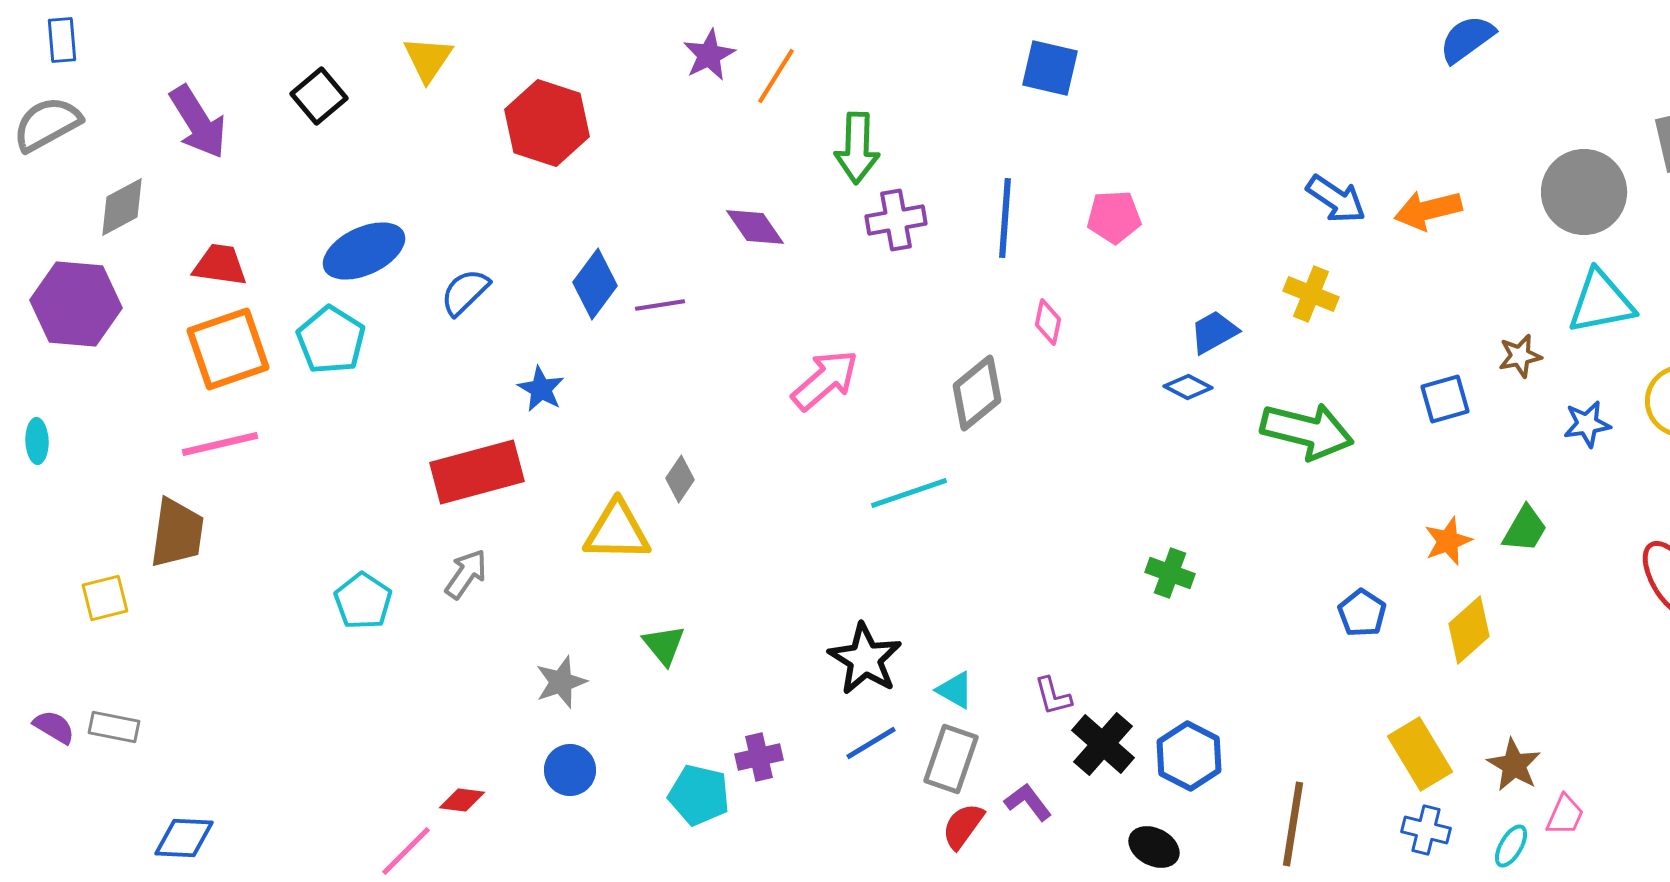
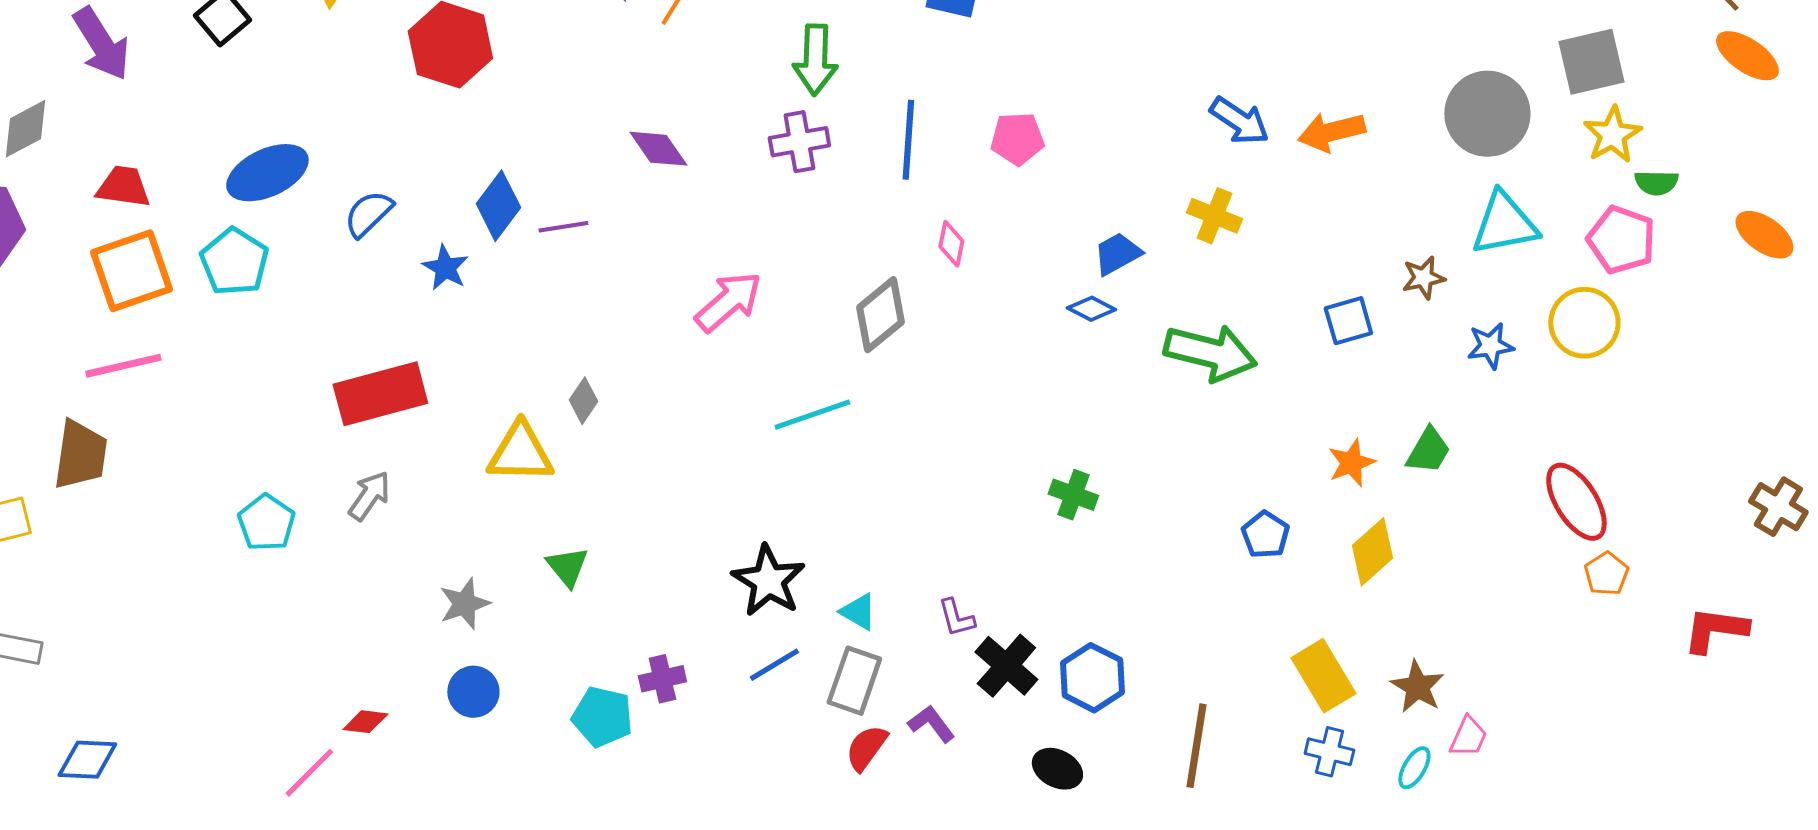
green arrow: (857, 148) -> (815, 60), moved
blue star: (541, 389) -> (445, 268), moved

